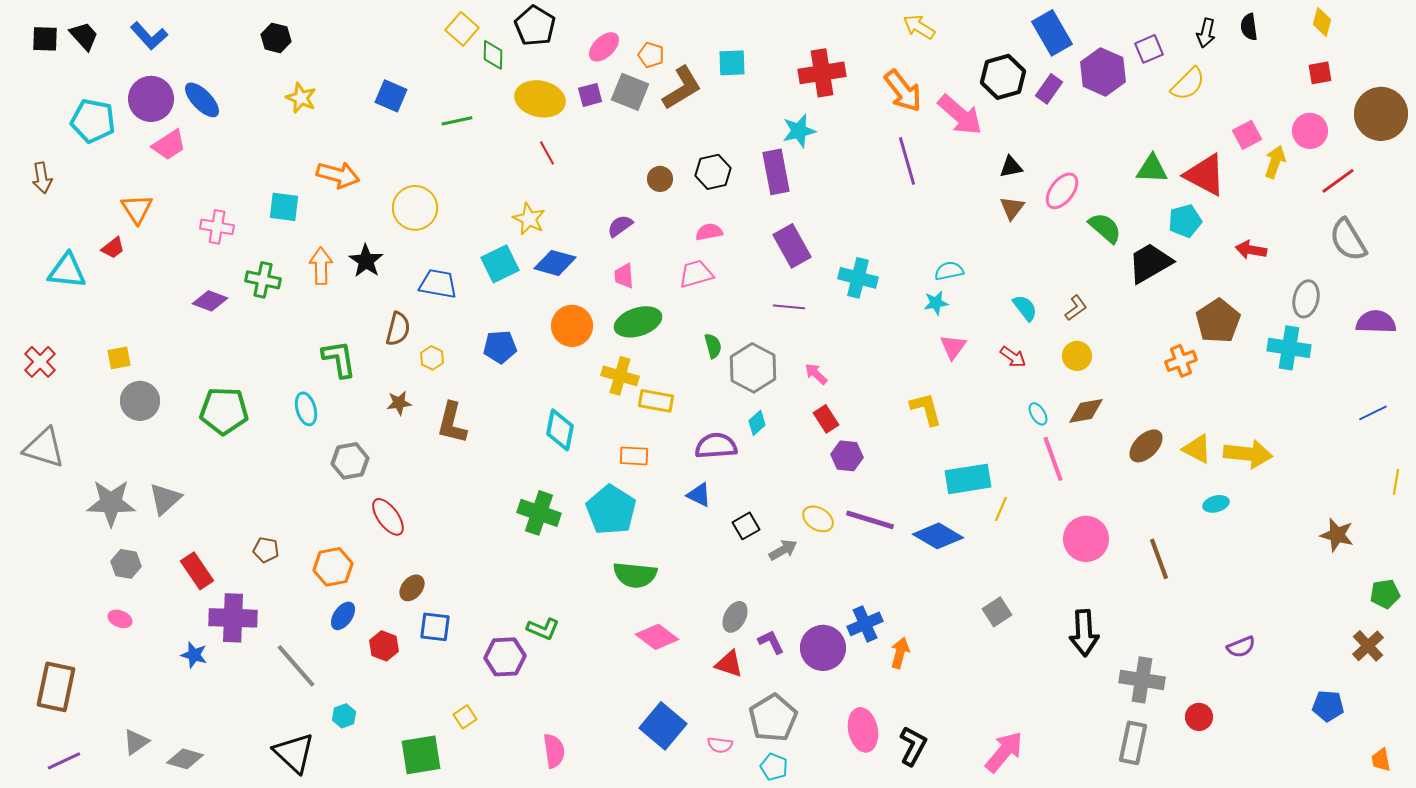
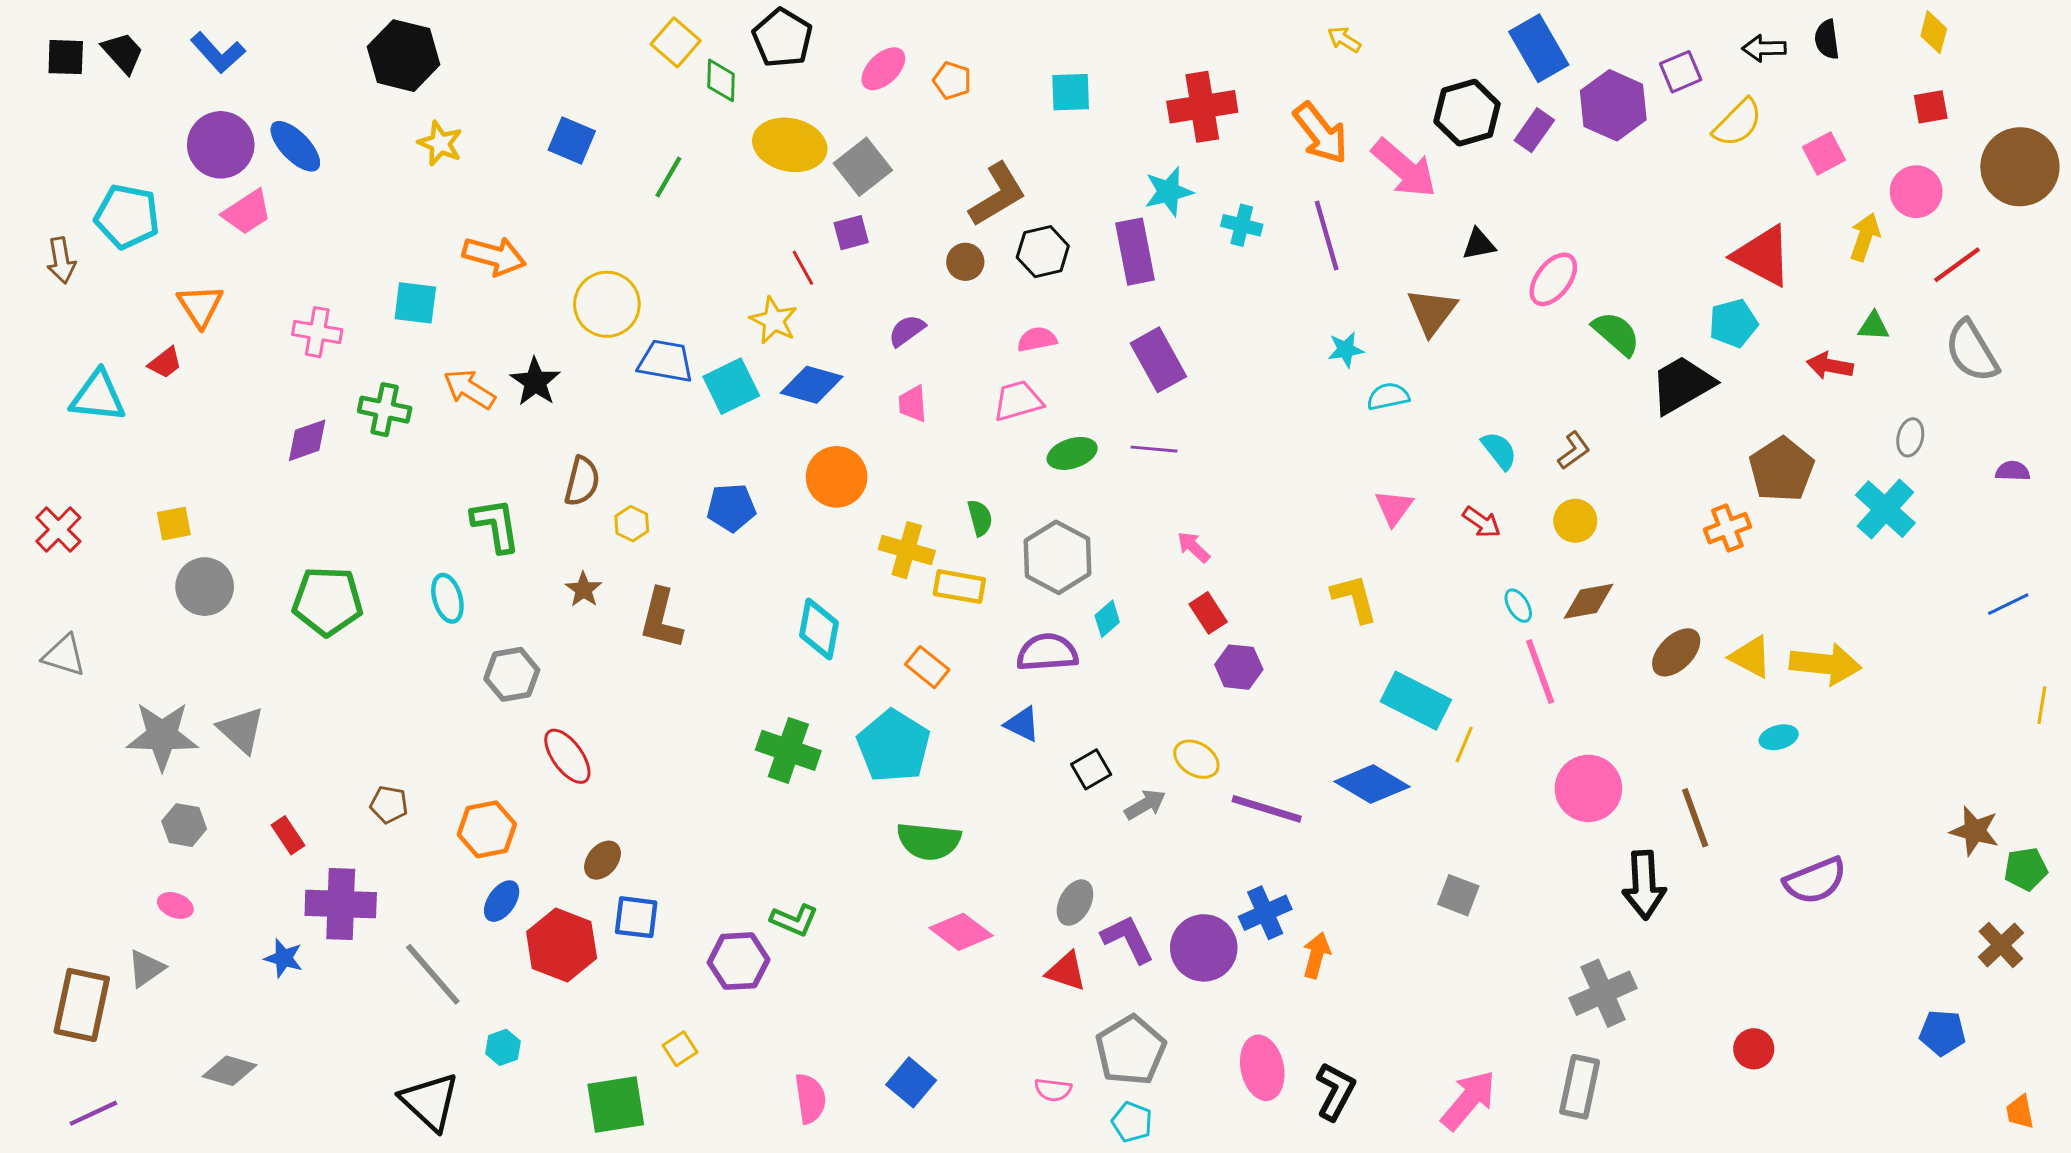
yellow arrow: (919, 27) -> (1344, 39), size x0.7
black arrow: (1206, 33) -> (1764, 48), turned 76
black hexagon: (276, 38) -> (404, 56), size x1.6
brown L-shape: (682, 88) -> (997, 195), moved
gray square: (630, 92) -> (863, 167), moved, turned 30
purple square: (590, 95) -> (851, 233), moved
cyan pentagon: (93, 121) -> (127, 216), moved
green line: (457, 121) -> (668, 177), turned -48
pink square: (1247, 135) -> (1824, 154), moved
red line: (547, 153) -> (803, 268), moved
green triangle: (1152, 169) -> (1874, 326), moved, size x0.7
brown triangle: (1012, 208) -> (1432, 312), moved, size x1.4
orange arrow: (321, 266) -> (469, 389), turned -57
cyan cross: (858, 278) -> (1242, 225), moved, size x0.7
blue trapezoid: (438, 284) -> (665, 361), moved
gray ellipse: (1306, 299) -> (1910, 437), size x0.7
purple diamond: (210, 301) -> (307, 440), turned -40
cyan star: (936, 303) -> (1346, 350), moved
green ellipse: (638, 322) -> (1072, 453), moved, size x0.7
purple semicircle: (1376, 322) -> (2013, 471), size x0.6
green semicircle: (713, 346) -> (980, 518), moved
cyan cross: (1289, 348) -> (1885, 509), turned 33
gray hexagon: (753, 368) -> (1057, 557), moved
brown star: (399, 403) -> (583, 590), turned -30
gray triangle: (44, 448) -> (64, 655), size x0.7
orange rectangle: (634, 456) -> (927, 667), turned 36
cyan rectangle: (968, 479) -> (1416, 701), turned 36
gray triangle: (165, 499) -> (241, 730), turned -36
purple line: (870, 520) -> (1267, 809), moved
brown star: (1337, 535) -> (1975, 831), moved
red rectangle: (197, 571) -> (288, 835), size x0.7
gray square: (997, 612) -> (1458, 895), turned -36
black arrow: (1084, 633) -> (1644, 885), moved
purple L-shape: (771, 642) -> (1128, 939), size x1.4
red hexagon: (384, 646) -> (562, 945), size x1.6
purple semicircle: (1241, 647) -> (1815, 881), moved, size x1.5
gray cross: (1142, 680) -> (1603, 993), moved, turned -33
blue square: (663, 726) -> (911, 1082), moved, size x0.7
gray triangle: (136, 742) -> (146, 968), moved
gray rectangle: (1133, 743) -> (1580, 1087), moved
gray diamond: (185, 759) -> (229, 1071), moved

